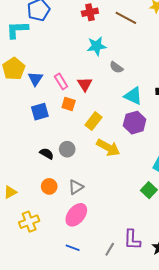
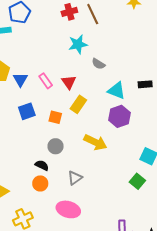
brown line: (126, 18) -> (93, 14), moved, turned 40
orange square: (69, 104) -> (55, 117), moved
yellow rectangle: (93, 121) -> (78, 104), moved
black semicircle: (47, 154) -> (42, 165), moved
gray triangle: (76, 187) -> (75, 178), moved
pink ellipse: (76, 215) -> (68, 209), turned 70

